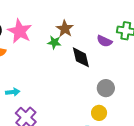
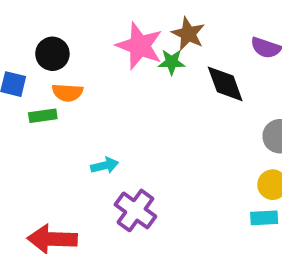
pink star: (20, 31) -> (140, 46), moved

